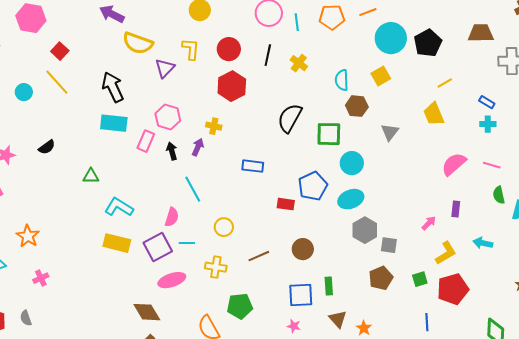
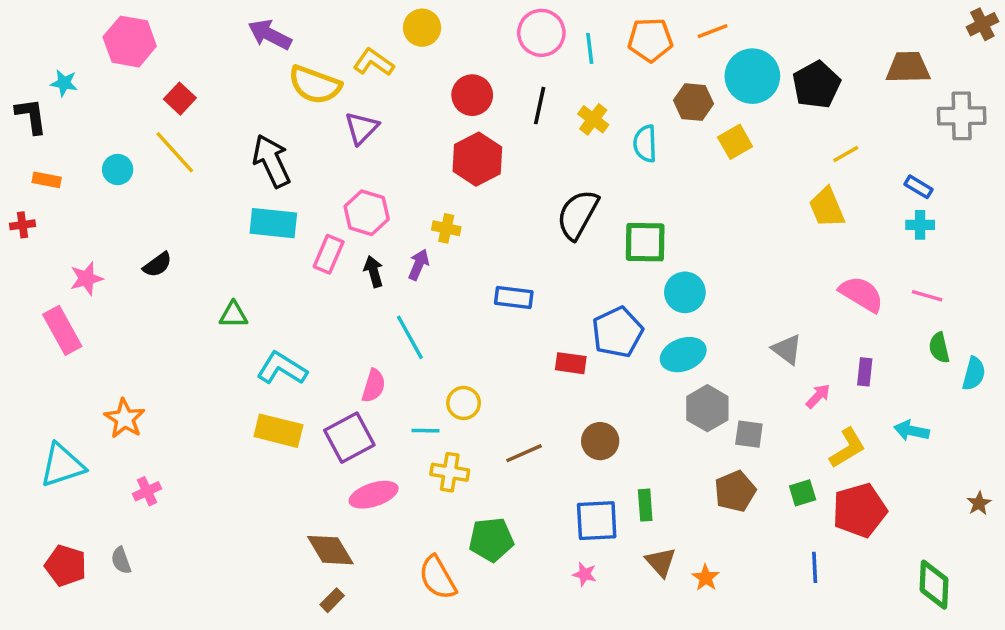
yellow L-shape: (191, 49) -> (374, 62), moved, turned -60
cyan semicircle: (342, 80) -> (645, 144), moved
brown hexagon: (357, 106) -> (694, 102), moved
gray triangle: (390, 132) -> (787, 349), moved, turned -30
pink semicircle: (454, 164) -> (861, 294), turned 72
cyan line: (187, 243) -> (425, 431), moved

